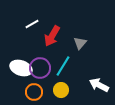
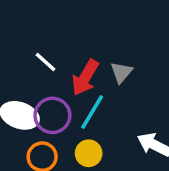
white line: (32, 24) -> (46, 62), moved, turned 72
red arrow: (52, 36) -> (85, 77), moved

